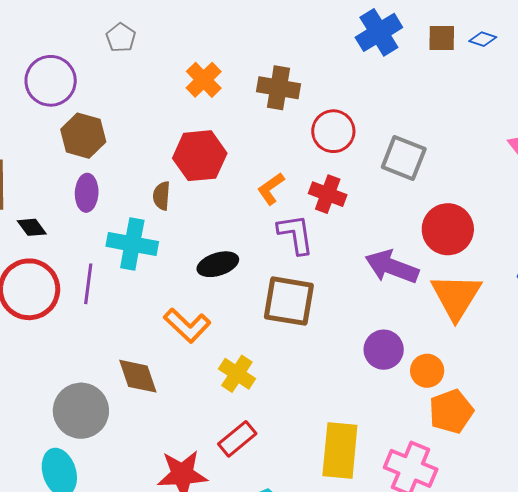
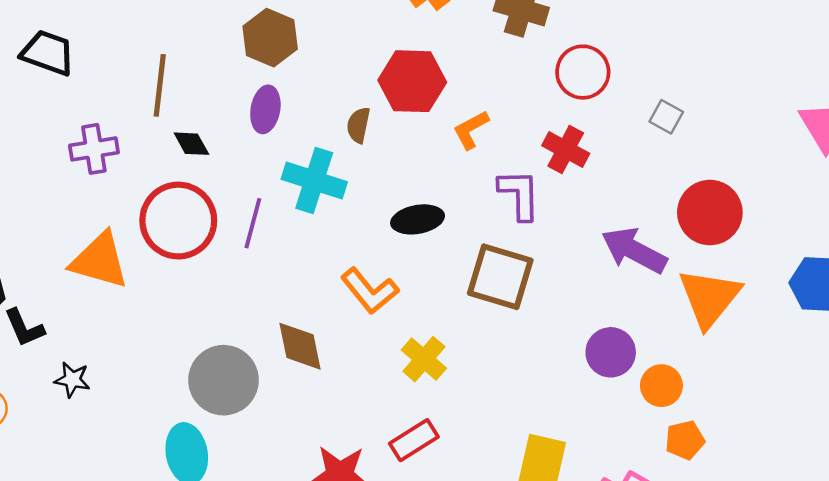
gray square: (404, 158) -> (666, 117), size x0.6
orange L-shape: (271, 189) -> (471, 130), moved
orange pentagon: (451, 411) -> (685, 440), size x0.7

